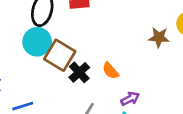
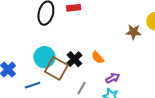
cyan circle: (37, 42) -> (44, 57), moved
brown square: (60, 55) -> (56, 68), moved

